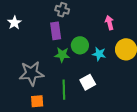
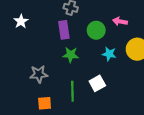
pink arrow: (109, 23) -> (120, 21), turned -64
green circle: (80, 45) -> (96, 30), moved
gray star: (31, 73) -> (39, 74), size x0.7

